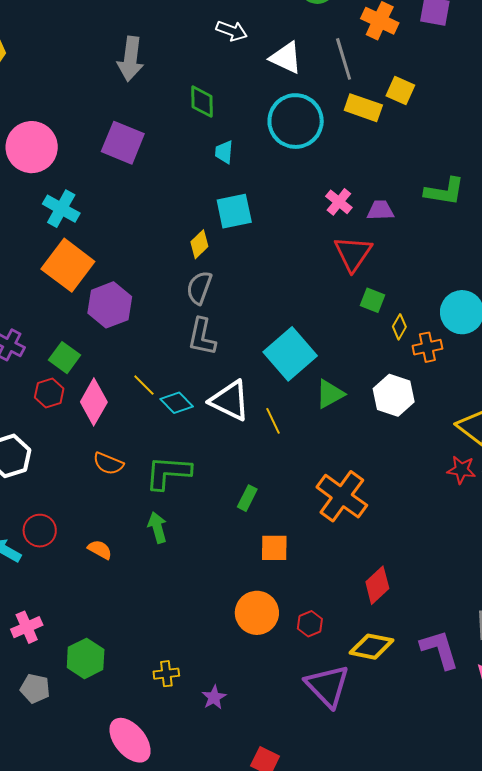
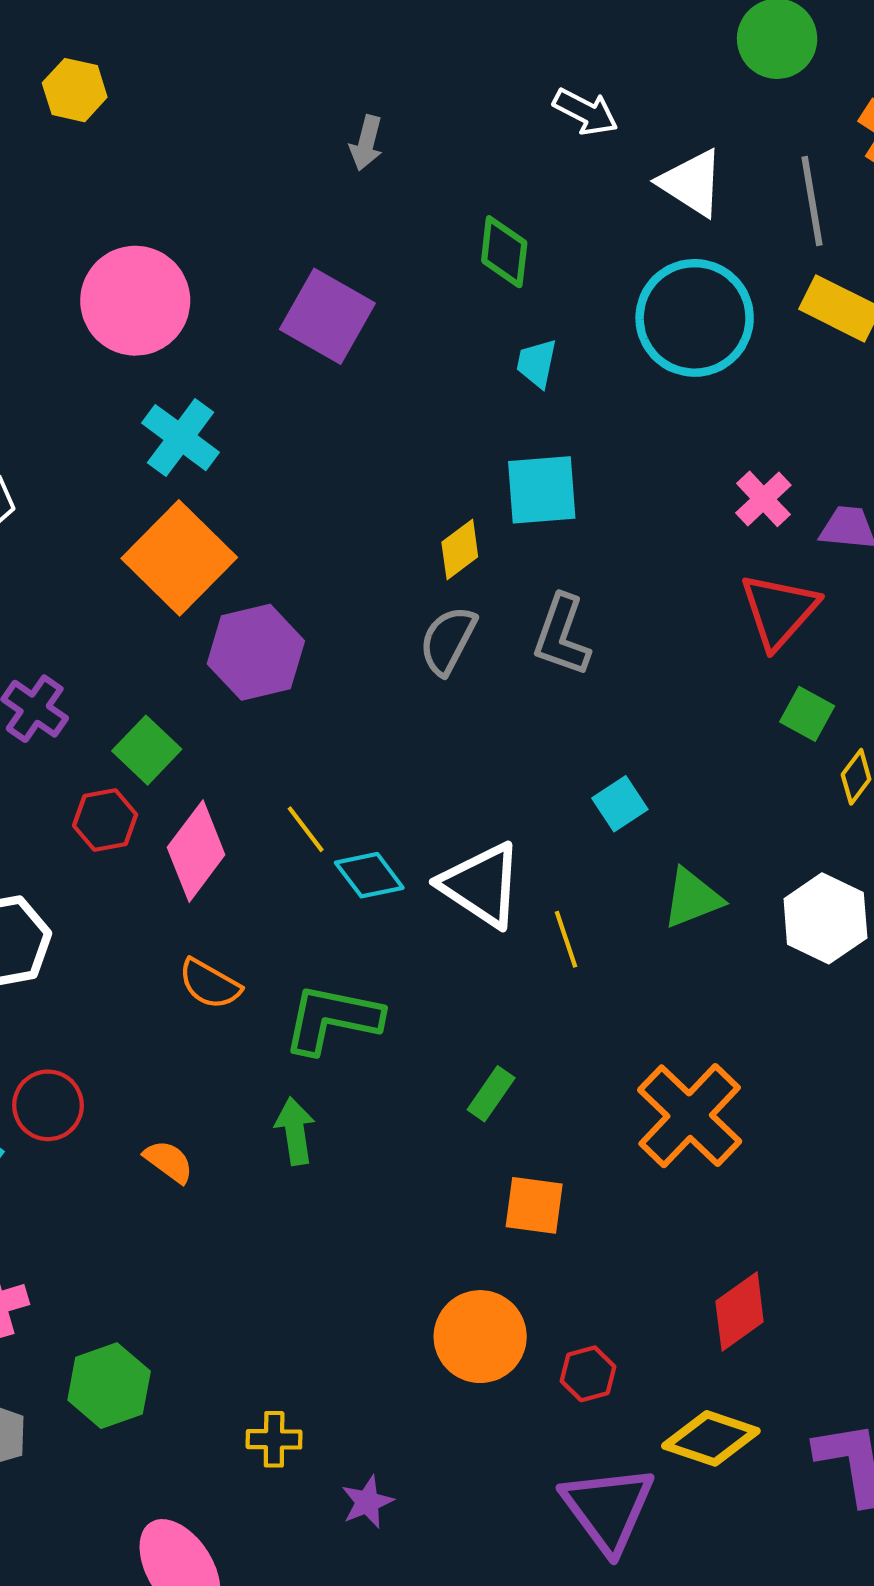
gray arrow: (131, 59) -> (366, 143), size x0.6
gray L-shape: (202, 337) -> (562, 635), moved
cyan square: (290, 354) -> (620, 804), size x0.5

